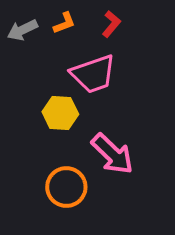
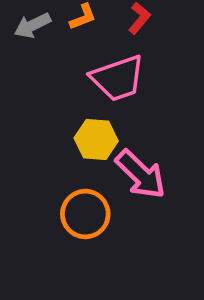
yellow hexagon: (60, 113) -> (96, 139), moved

